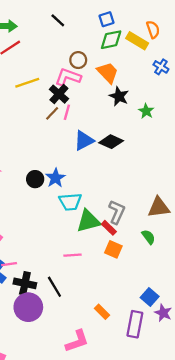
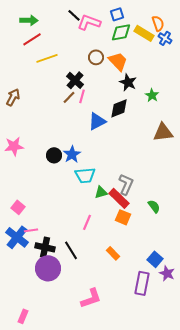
brown circle: (78, 60) -> (96, 57), moved
blue cross: (161, 67) -> (165, 38), moved
pink L-shape: (68, 77) -> (89, 22), moved
yellow line: (27, 83) -> (47, 58), moved
black diamond: (111, 142) -> (119, 108), moved, turned -45
brown triangle: (159, 207) -> (163, 132), moved
green triangle: (88, 221) -> (101, 192), size x0.6
red rectangle: (109, 228) -> (119, 198), size x1.5
pink line: (73, 255) -> (87, 222), turned -63
orange rectangle: (102, 312) -> (113, 253), moved

